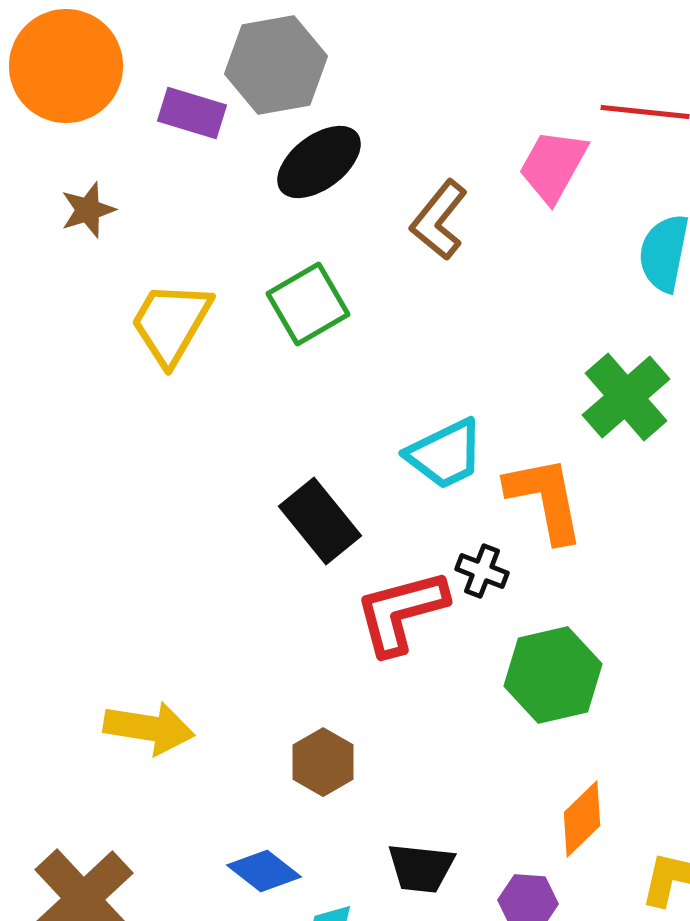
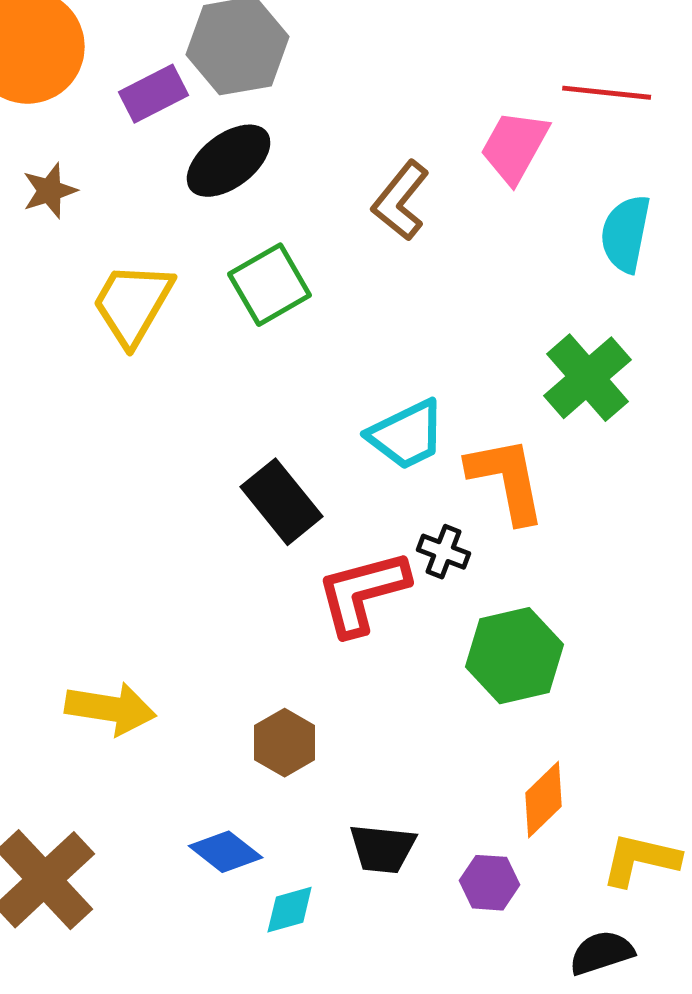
purple rectangle: (192, 113) -> (154, 94), turned -44
black ellipse: (319, 162) -> (229, 161), moved

